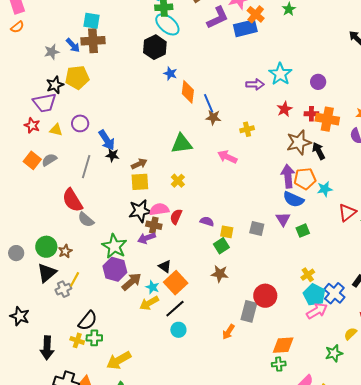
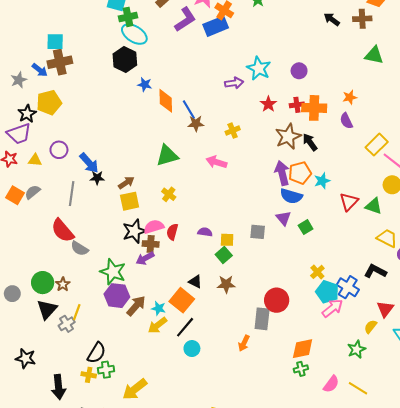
black triangle: (165, 266) -> (195, 282), moved

